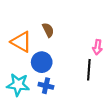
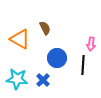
blue circle: (42, 62) -> (57, 58), moved
blue cross: (46, 86) -> (43, 80), turned 32

